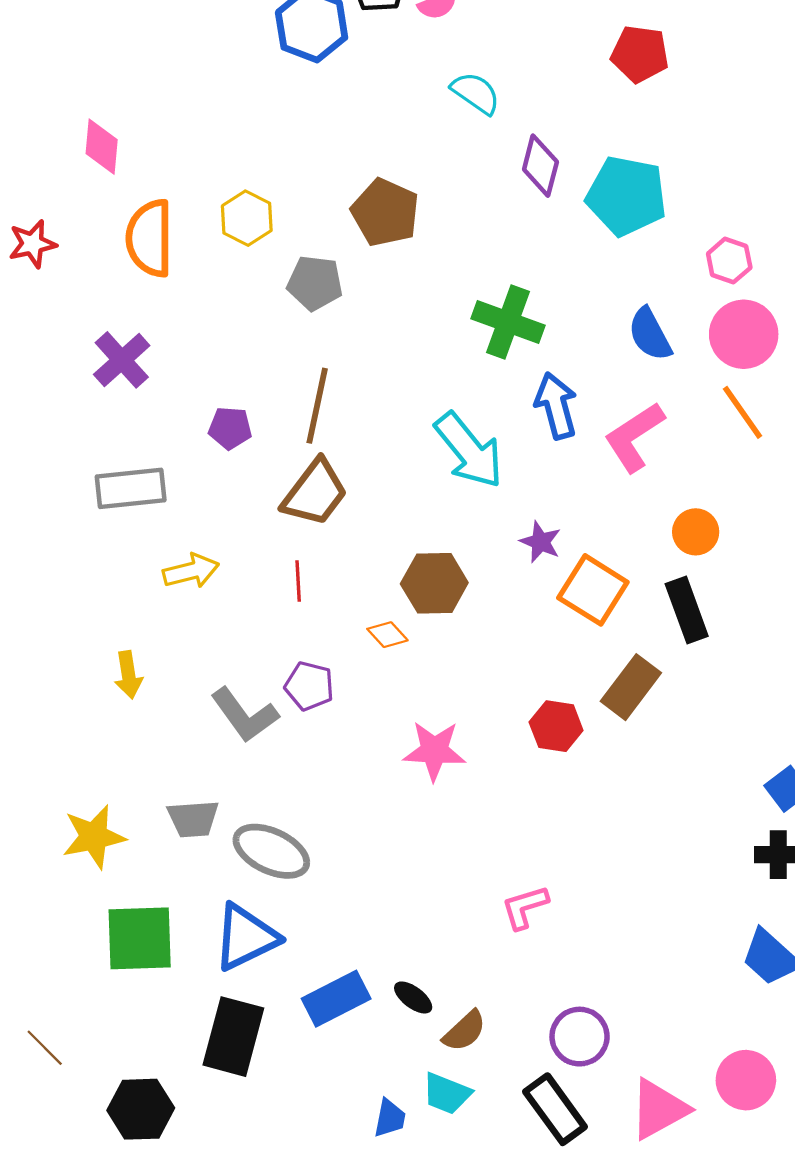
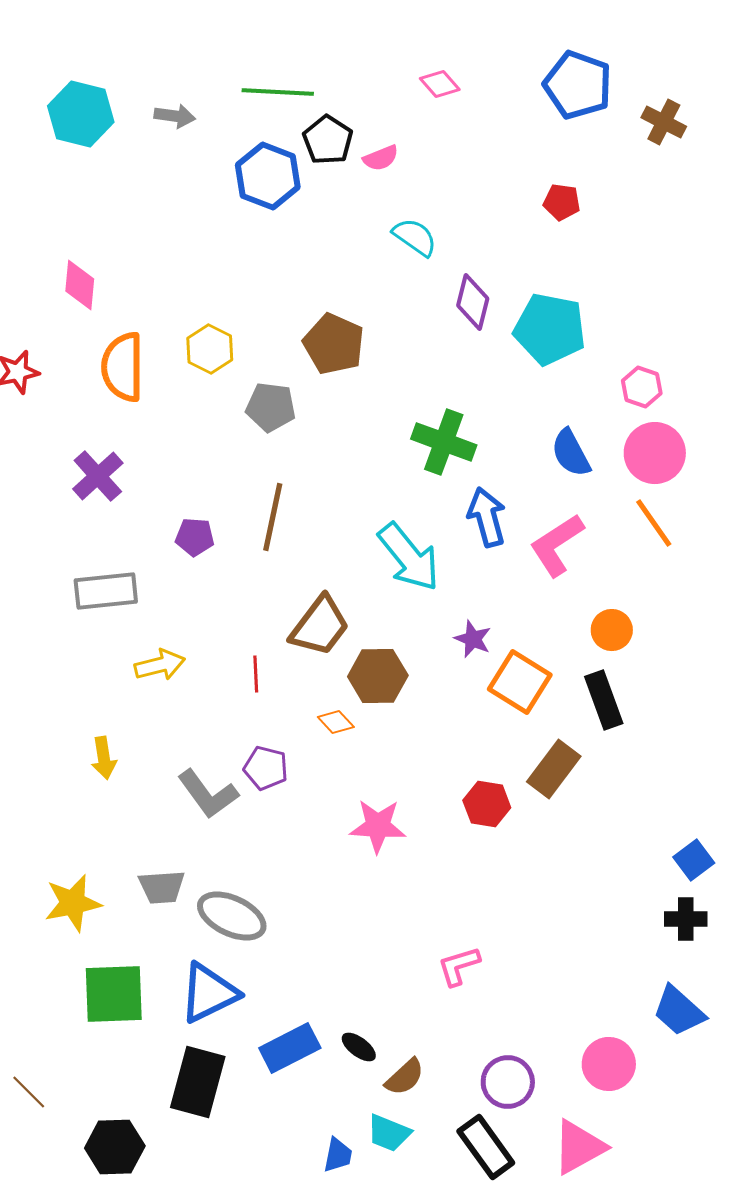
red pentagon: (640, 54) -> (562, 202), size x0.7
brown trapezoid: (315, 493) -> (320, 626), moved
pink circle: (746, 1080) -> (609, 1064), moved

